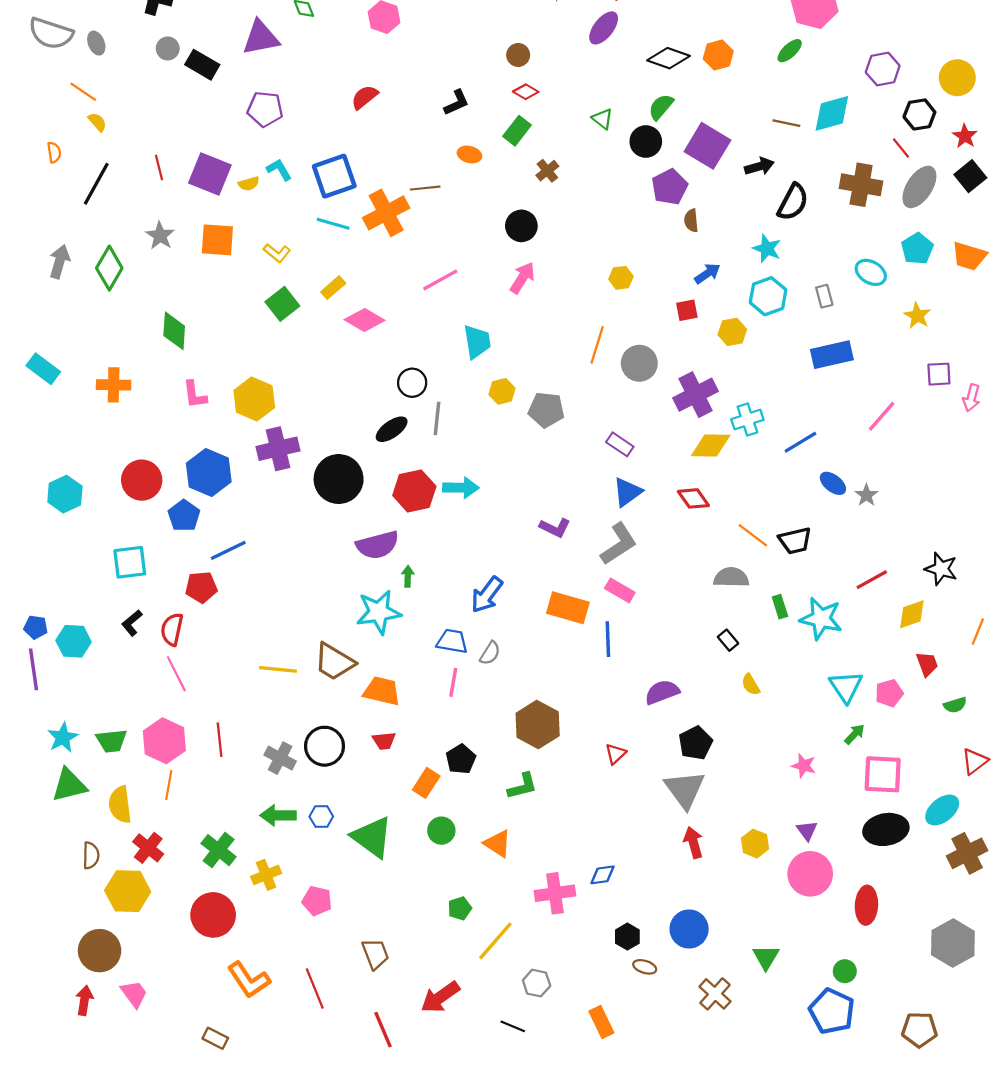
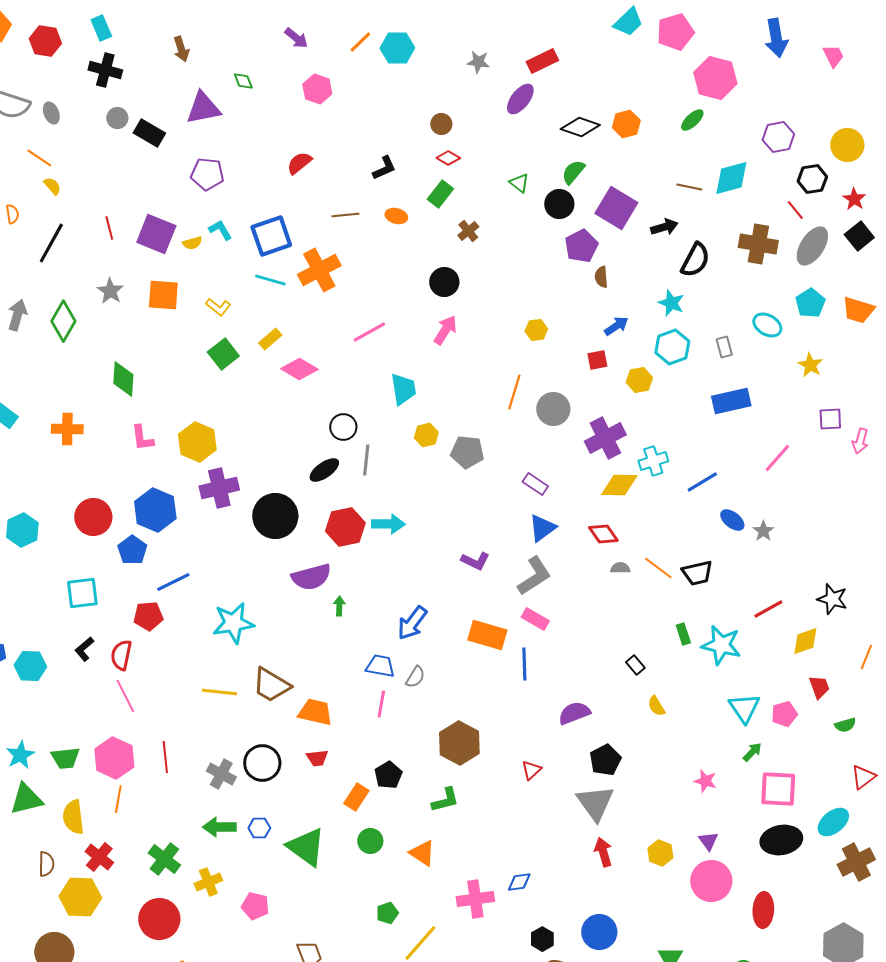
brown line: (425, 188) -> (345, 215), moved
gray semicircle: (731, 577) -> (620, 568), moved, size x0.6
cyan star: (379, 612) -> (233, 623), moved

